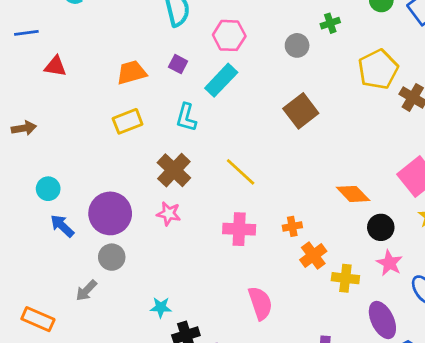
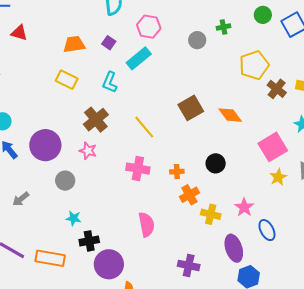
brown square: (301, 111) -> (191, 108), moved
yellow rectangle: (128, 121) -> (67, 80), turned 40
orange diamond: (353, 194) -> (230, 115), moved
black circle: (381, 227) -> (216, 163), moved
gray circle: (112, 257) -> (65, 181), moved

